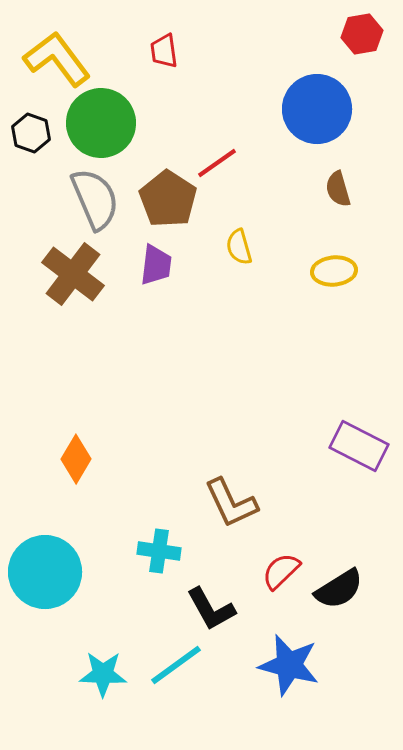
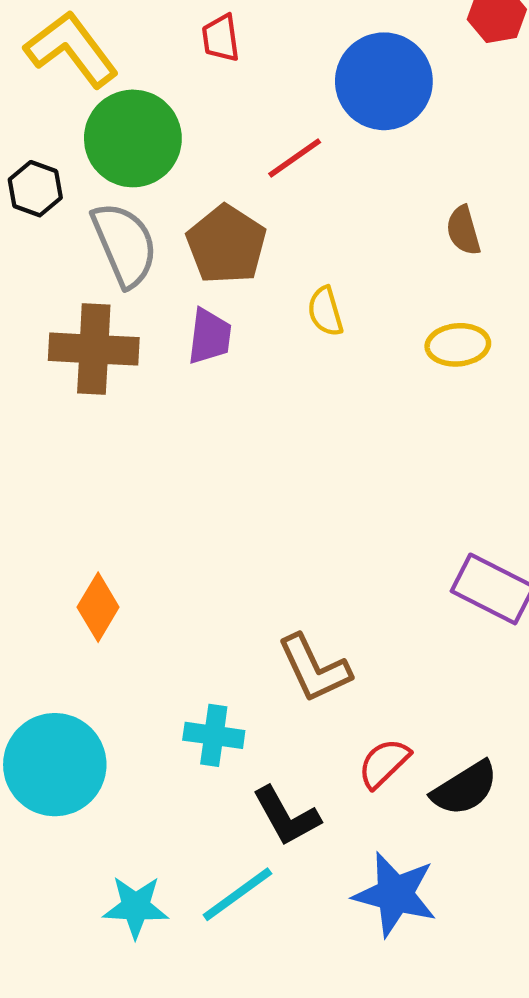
blue circle: (317, 109) -> (384, 81), moved
black hexagon: (31, 133) -> (35, 189), moved
red line: (217, 163) -> (295, 158), moved
brown cross: (73, 274) -> (94, 349), turned -34

